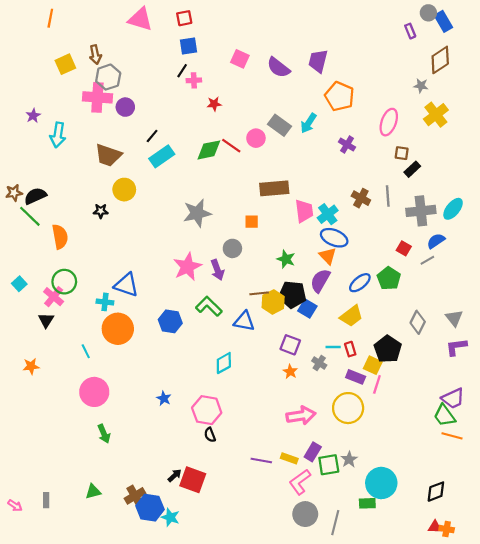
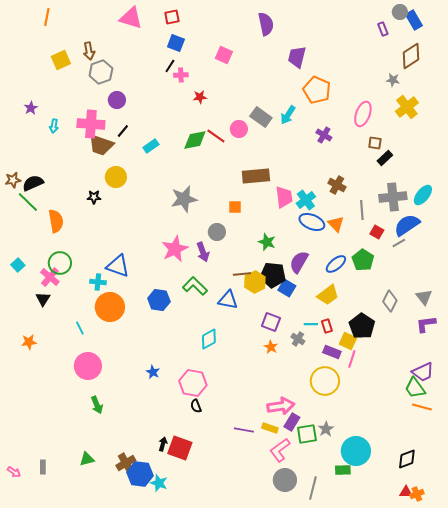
blue square: (188, 46) -> (176, 43), turned 30
purple semicircle: (278, 67) -> (266, 24), moved, turned -140
pink cross: (97, 97) -> (91, 124), moved
cyan arrow: (58, 135) -> (54, 126), size x0.6
black line: (152, 136) -> (123, 131), moved
cyan rectangle: (162, 156) -> (151, 146), size x0.7
gray line: (388, 196) -> (362, 210), moved
blue semicircle: (436, 241) -> (407, 225), size x1.5
orange triangle: (328, 256) -> (336, 224), moved
pink arrow: (301, 416) -> (281, 406), moved
black arrow: (175, 475) -> (163, 444), turned -32
orange cross: (447, 529) -> (417, 494), turned -32

